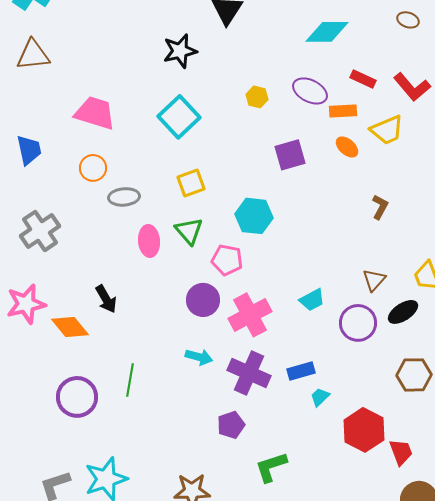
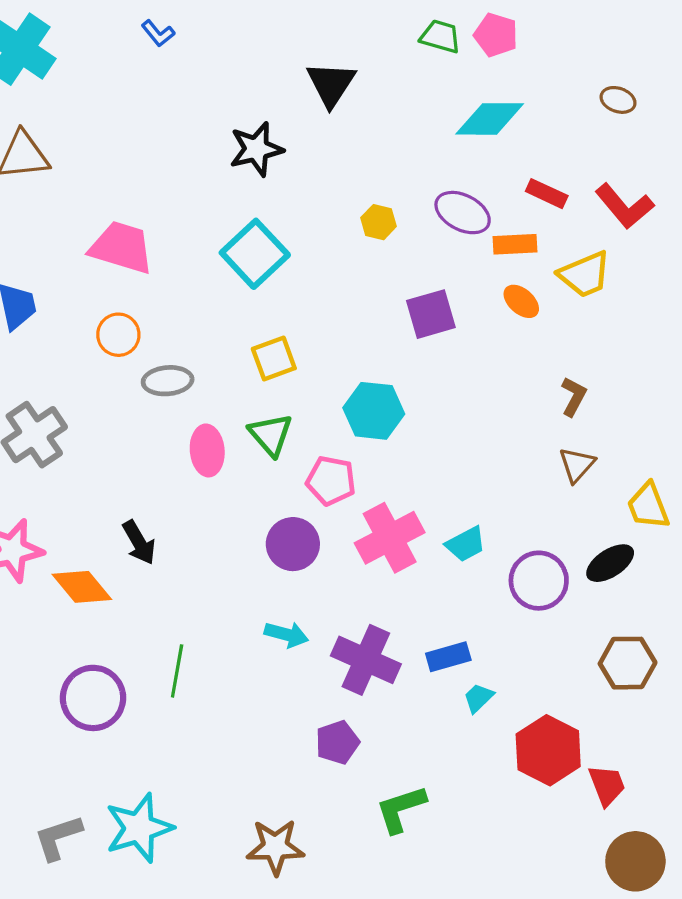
brown triangle: (374, 280) -> (577, 465), moved
pink cross: (250, 315) -> (390, 538), moved

